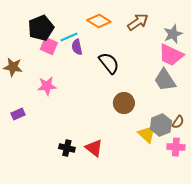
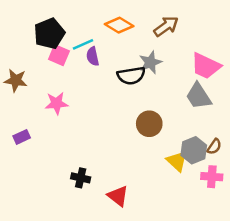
gray star: (173, 34) -> (150, 62), moved
black semicircle: (109, 63) -> (131, 76), turned 120
red triangle: (94, 148) -> (118, 196), moved

